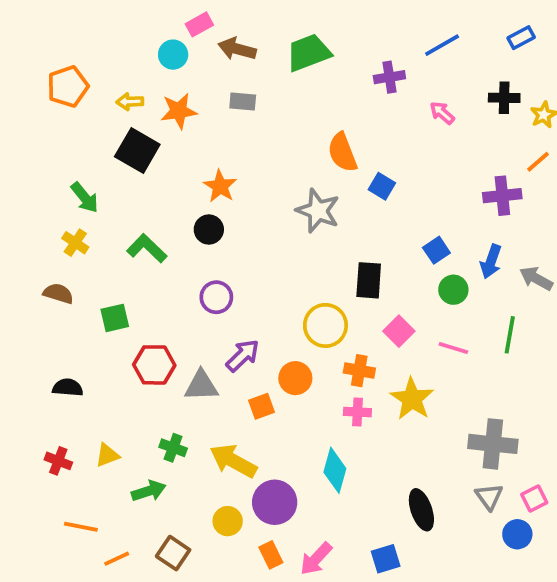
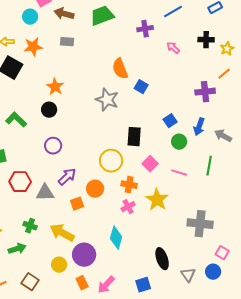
pink cross: (357, 412) -> (128, 207), turned -32
gray triangle: (489, 497) -> (188, 275), moved
pink square: (534, 499) -> (222, 253), turned -32

